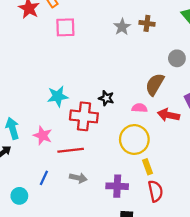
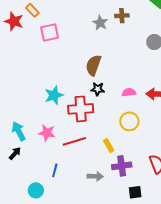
brown semicircle: (155, 84) -> (93, 65), moved
yellow circle: (134, 140) -> (129, 121), size x0.7
yellow rectangle: (147, 167) -> (109, 146), moved
gray arrow: (78, 178) -> (95, 176), moved

